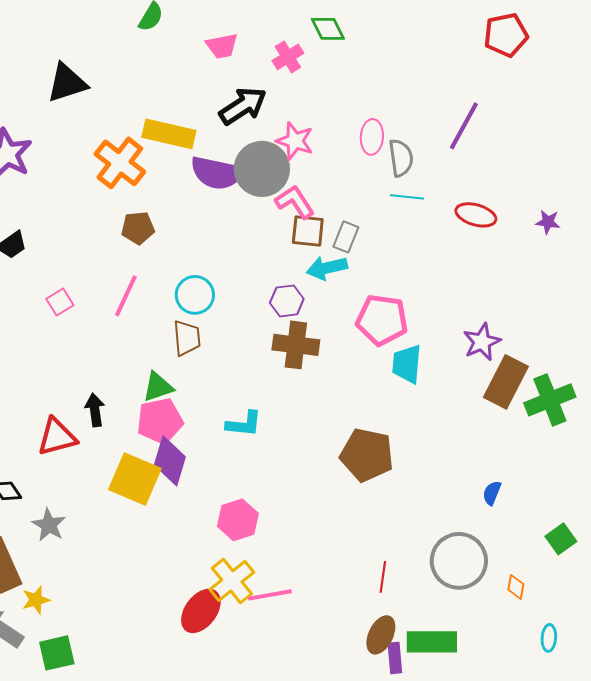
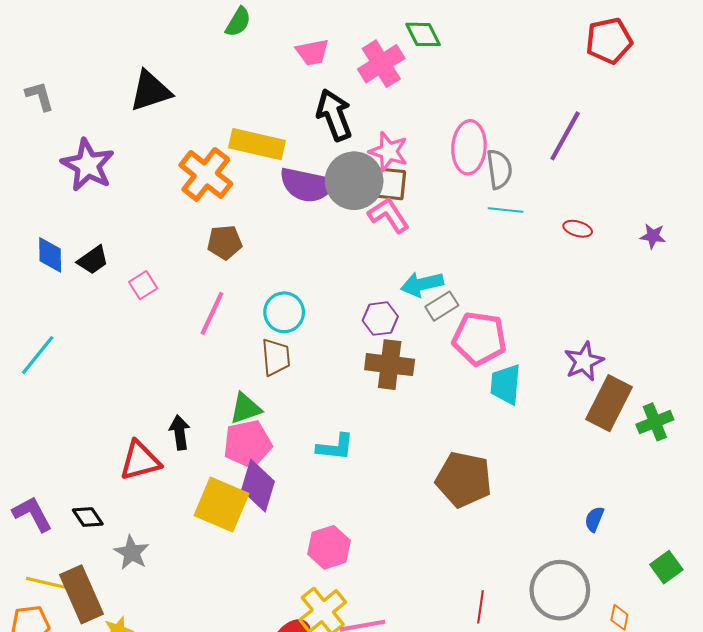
pink cross: (288, 57) -> (381, 64), size x1.4
black arrow: (243, 106) -> (334, 115), turned -78
pink ellipse: (372, 137) -> (469, 147), size x1.4
red ellipse: (476, 215) -> (578, 229), size x0.7
brown square: (308, 231) -> (390, 184), moved
gray rectangle: (346, 237) -> (442, 306), moved, turned 36
pink square: (60, 302) -> (143, 285), moved
green cross: (550, 400) -> (655, 422), size x0.7

